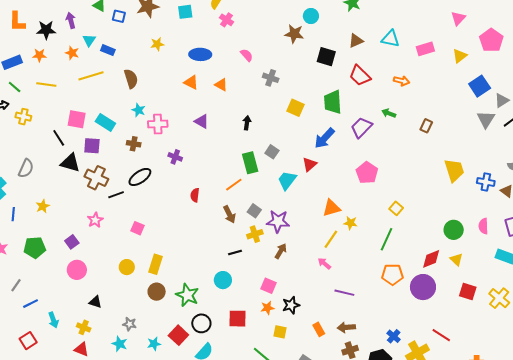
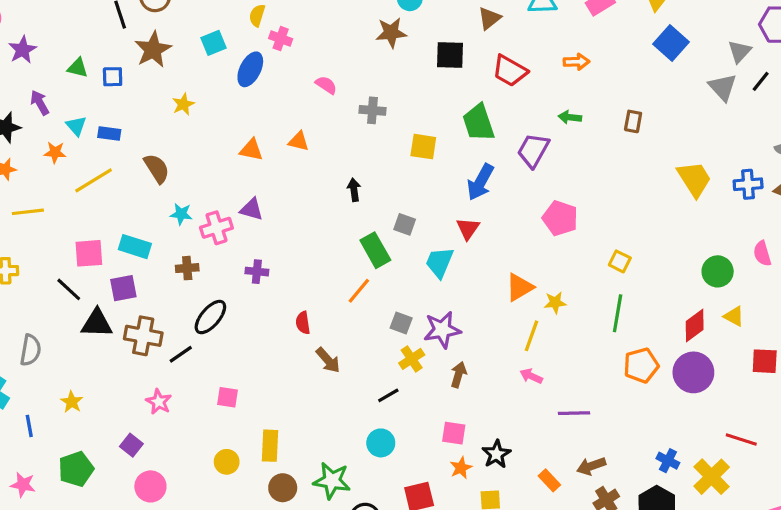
blue ellipse: (200, 54) -> (250, 69), moved, turned -50
blue square: (480, 86) -> (671, 43), moved
purple triangle: (202, 121) -> (251, 209), moved
brown arrow: (229, 214) -> (328, 360), moved

